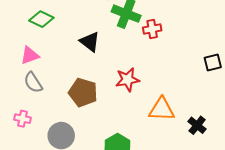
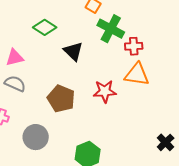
green diamond: (41, 19) -> (45, 27), moved
gray semicircle: (33, 82) -> (15, 84), turned 140
orange triangle: (162, 109) -> (137, 74), moved

